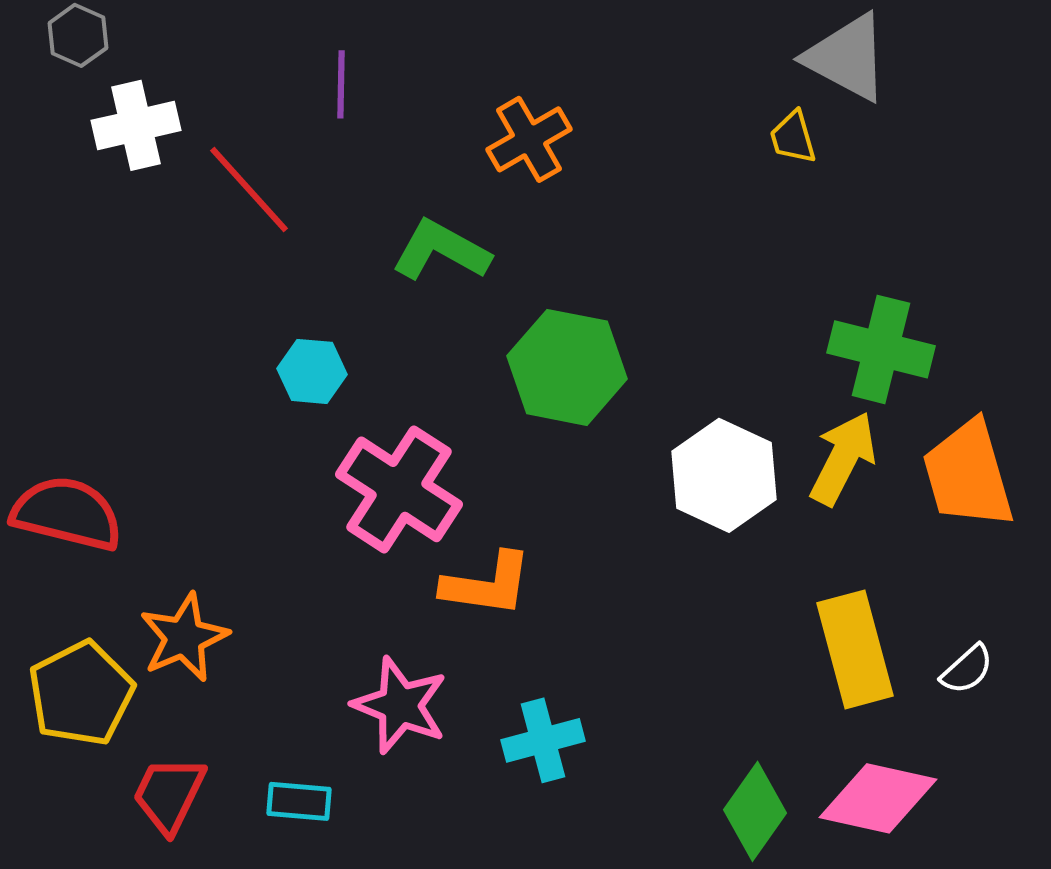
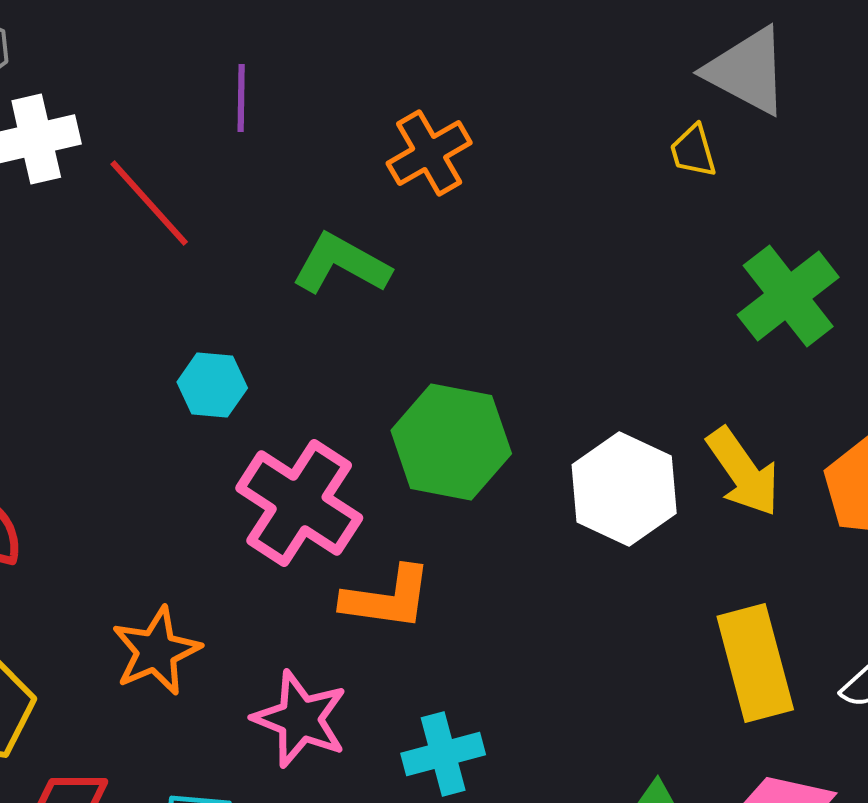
green cross: (881, 349) -> (788, 296), moved, turned 38
green hexagon: (567, 367) -> (451, 442), moved
yellow arrow: (843, 458) -> (743, 472), turned 118
orange star: (184, 637) -> (156, 651), moved

